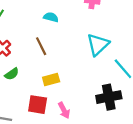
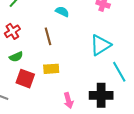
red square: (38, 105) -> (25, 79), moved
pink arrow: (64, 110) -> (69, 100), moved

